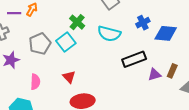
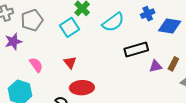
cyan semicircle: (109, 34) -> (113, 22), turned -55
gray pentagon: (40, 44) -> (32, 20), moved
pink semicircle: (35, 82) -> (36, 65), turned -42

